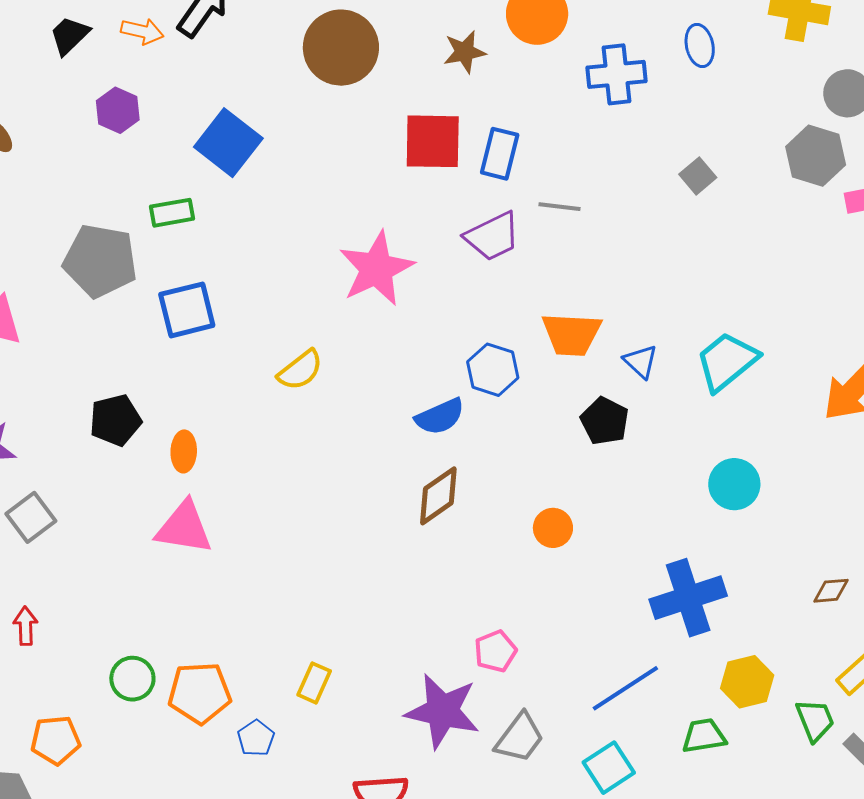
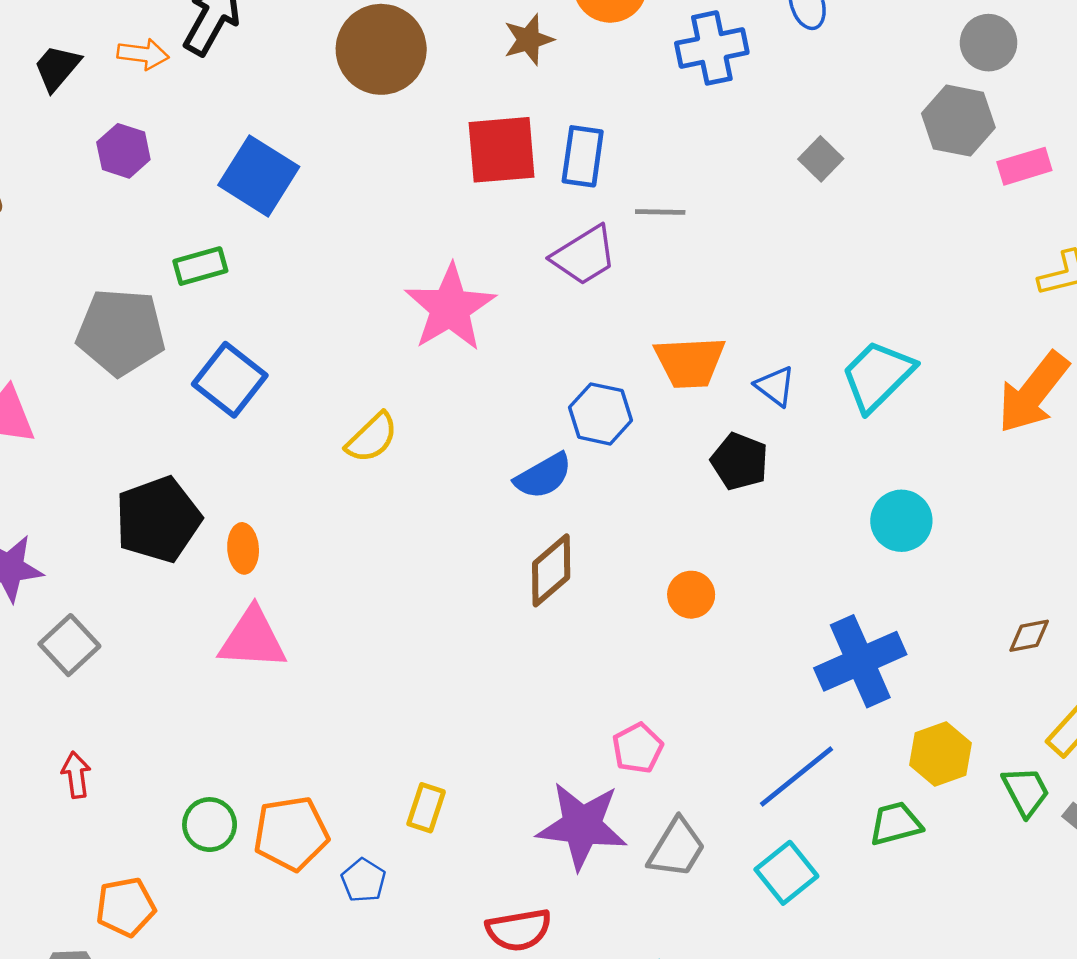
blue square: (187, 310) -> (230, 380), turned -32
black pentagon: (115, 420) -> (158, 519), size x1.4

